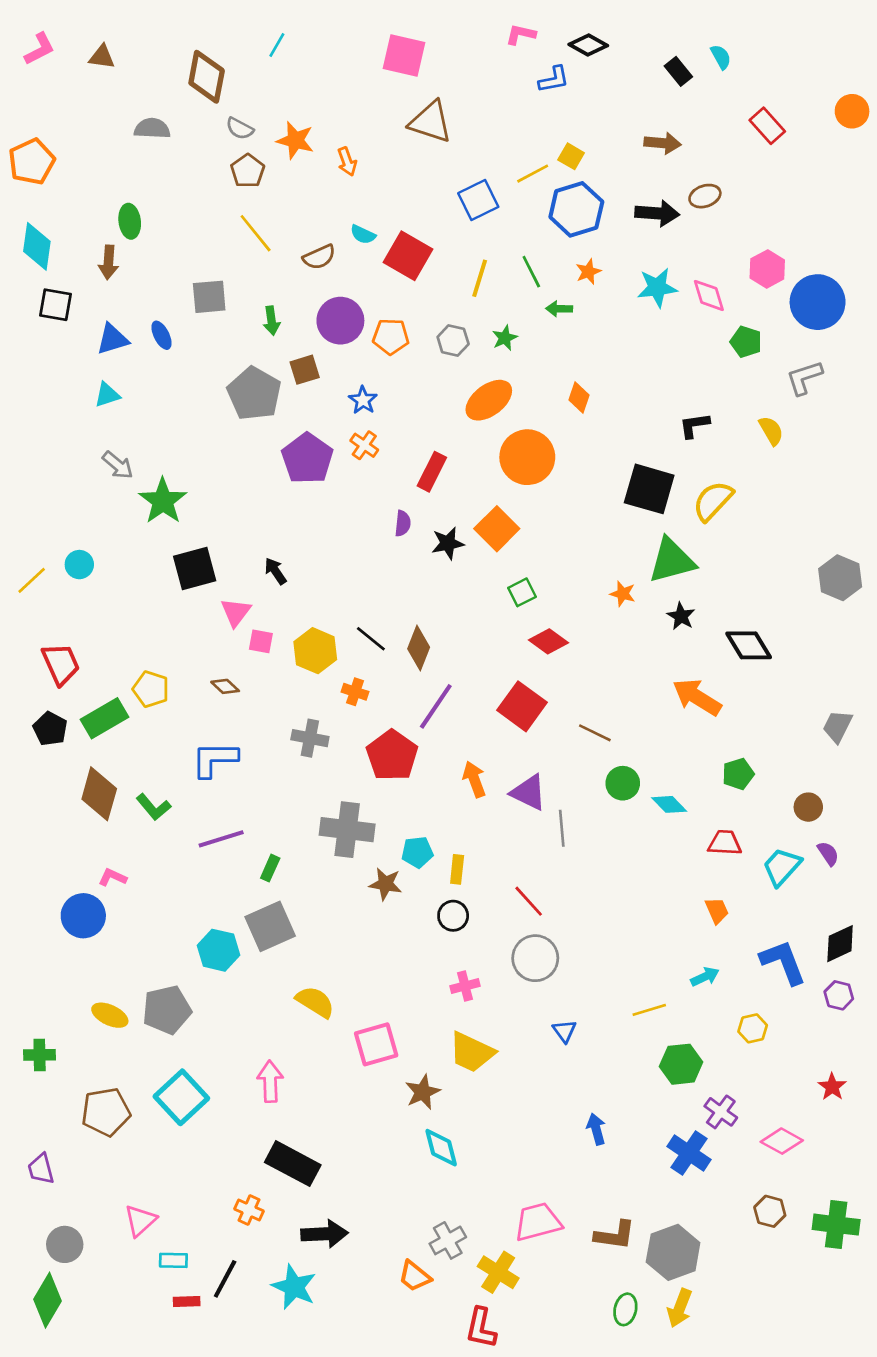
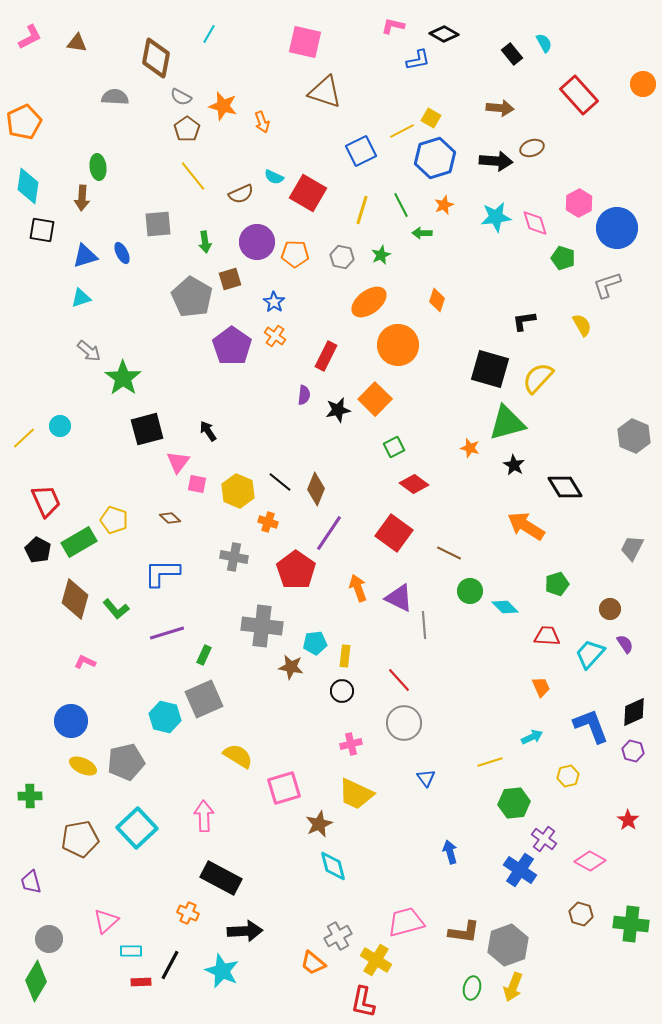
red rectangle: (767, 126) -> (579, 95), size x1.4
blue circle: (83, 916) -> (71, 721), moved

